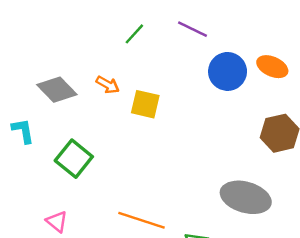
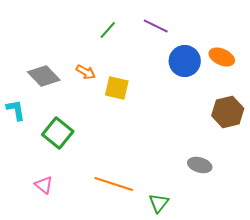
gray ellipse: (246, 197) -> (200, 165), size x0.6

